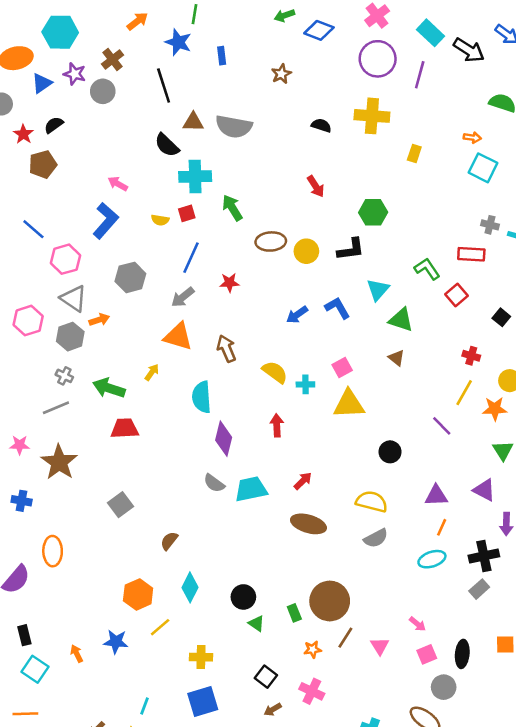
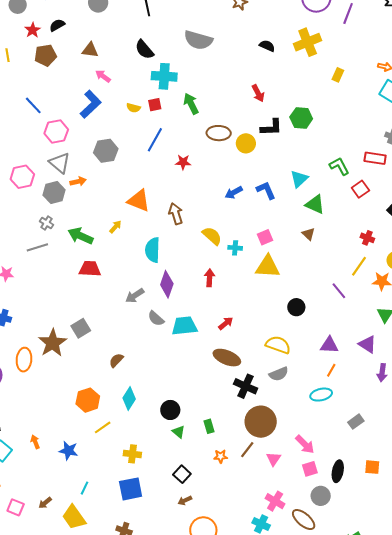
yellow cross: (372, 116) -> (308, 42), turned -32
brown triangle: (193, 122) -> (90, 50), moved
black L-shape: (351, 249) -> (271, 127), moved
gray arrow: (183, 297) -> (135, 296), moved
brown star: (59, 462) -> (52, 343), moved
black cross: (484, 556) -> (246, 386), moved, turned 30
brown circle: (330, 601) -> (261, 422), moved
pink arrow: (417, 624) -> (305, 444), size x1.5
blue star: (116, 642) -> (69, 451), moved
pink cross: (312, 691) -> (275, 501), moved

